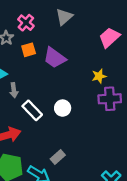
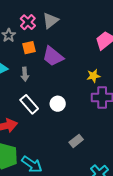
gray triangle: (64, 17) -> (50, 21), moved
gray arrow: (14, 90) -> (25, 74), moved
gray rectangle: (58, 157) -> (76, 141), moved

